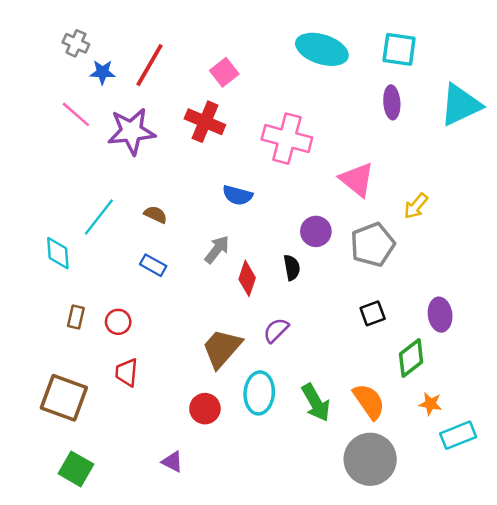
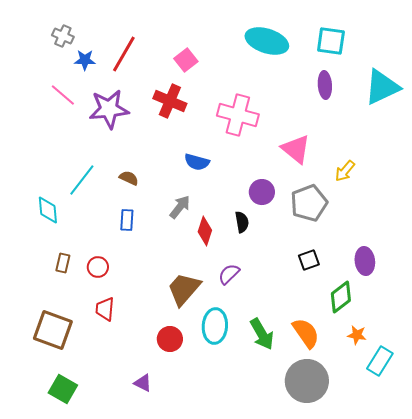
blue rectangle: (153, 265) -> (127, 220), turned 65
cyan rectangle: (458, 435) -> (380, 361), turned -36

